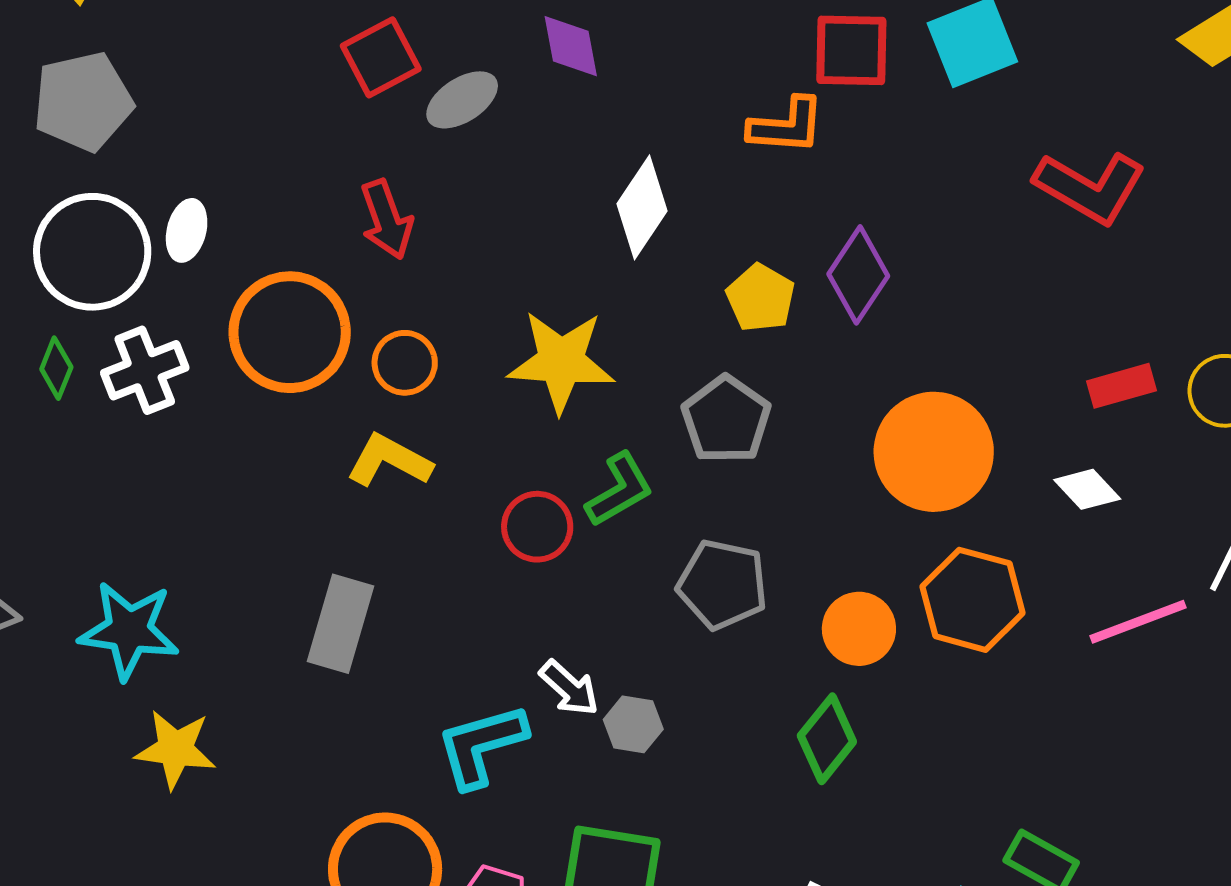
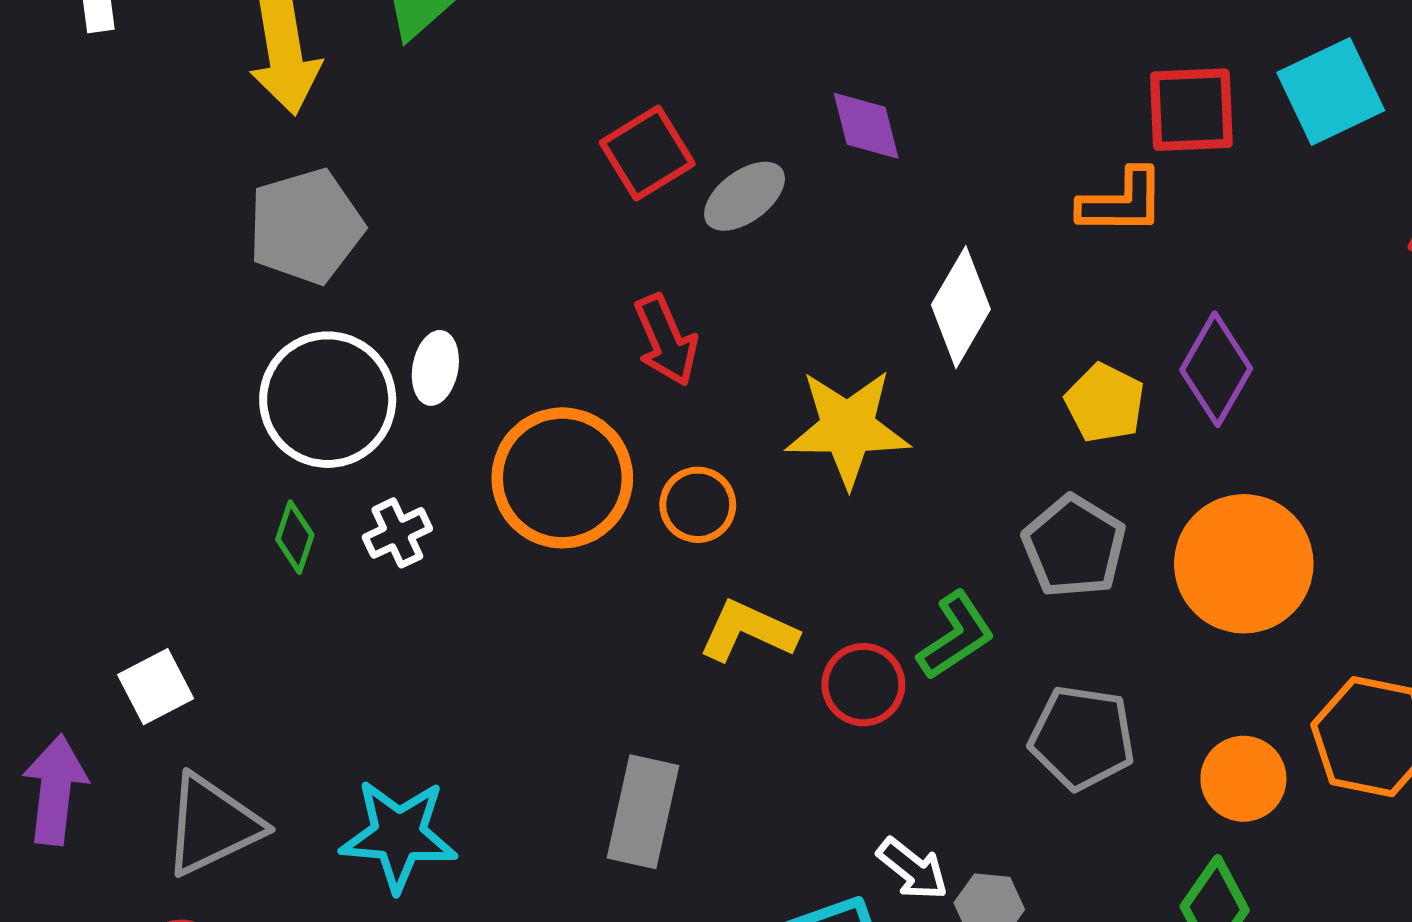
yellow star: (561, 361) -> (848, 428), moved
white cross: (145, 370) -> (397, 533), size x0.7
orange circle: (934, 452) -> (1244, 564), moved
yellow L-shape: (389, 461) -> (748, 631), moved

